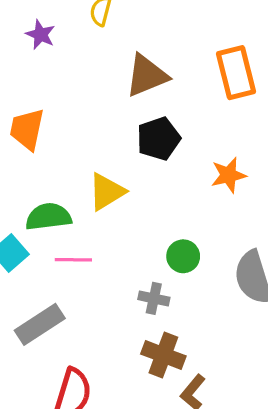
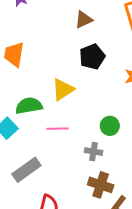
brown triangle: (147, 76) -> (84, 20), size x0.7
pink line: (73, 260) -> (58, 129), moved

